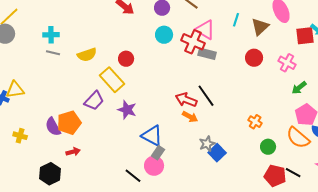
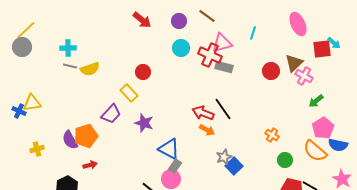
brown triangle: (260, 27) -> (294, 63), moved
pink triangle: (205, 30) -> (222, 43), turned -45
yellow semicircle: (87, 55) -> (90, 69), moved
yellow rectangle: (112, 80) -> (129, 93), size x0.7
yellow cross: (20, 136) -> (37, 149), turned -32

